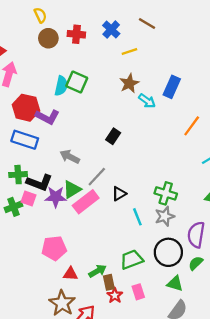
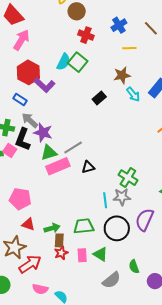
red cross: (76, 34) -> (86, 35), moved
brown circle: (48, 38) -> (77, 11), moved
black rectangle: (113, 136) -> (99, 98), moved
blue rectangle: (25, 140) -> (20, 99), size x0.6
gray arrow: (70, 157) -> (30, 120), moved
black L-shape: (39, 183) -> (23, 139), turned 75
purple star: (56, 197) -> (43, 133), moved
cyan line: (137, 217) -> (105, 200), moved
green semicircle: (196, 263) -> (134, 267), moved, turned -80
green triangle: (175, 283) -> (100, 254), moved

